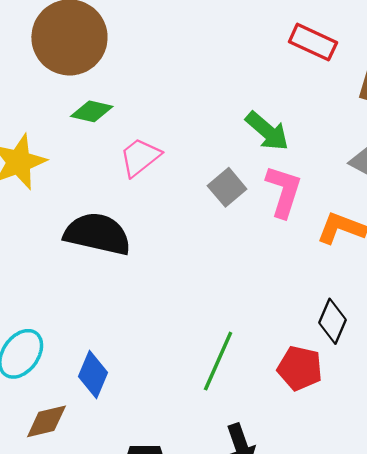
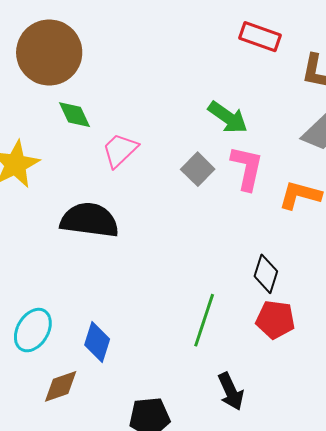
green diamond: (92, 111) -> (75, 115), turned 57
black diamond: (332, 321) -> (266, 274), moved

